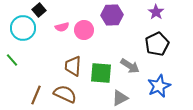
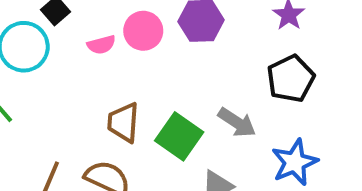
pink circle: (84, 30) -> (143, 31), moved
green square: (101, 73) -> (179, 136), turned 30

